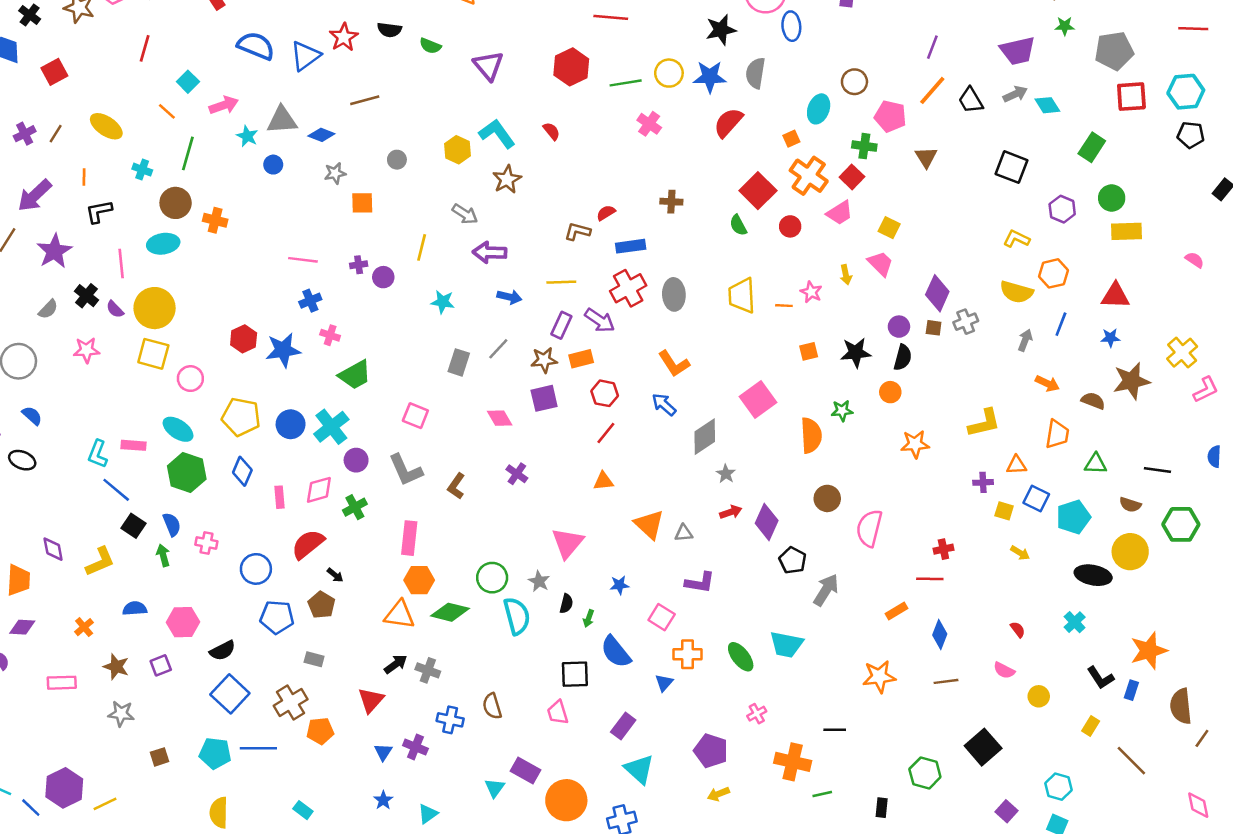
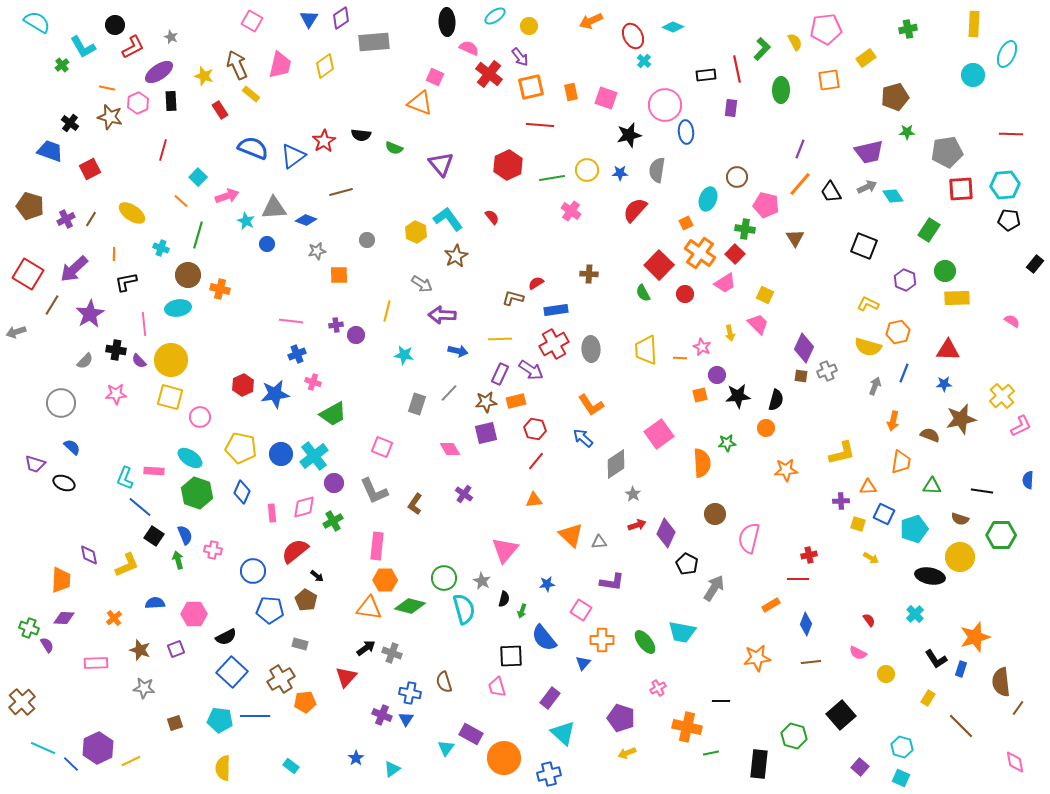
blue star: (710, 77) -> (620, 173), size x0.6
black cross: (87, 296) -> (116, 350), turned -30
purple circle: (899, 327) -> (717, 375), moved
orange arrow: (1047, 383) -> (893, 421), turned 78
blue triangle: (383, 752) -> (406, 719), moved
black rectangle: (882, 808) -> (759, 764), size x1.8

